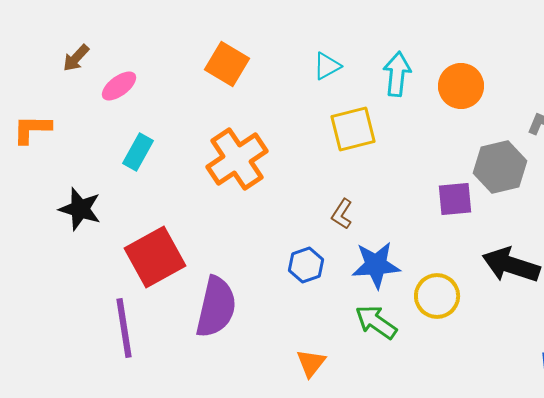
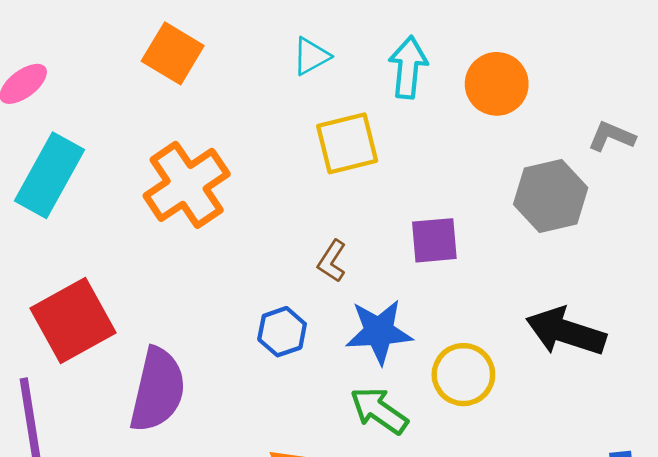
cyan rectangle: (138, 152) -> (50, 175), size x1.6
purple square: (455, 199) -> (434, 240), moved

